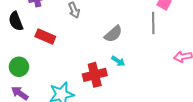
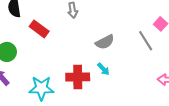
gray line: (153, 23) -> (146, 41), turned -45

